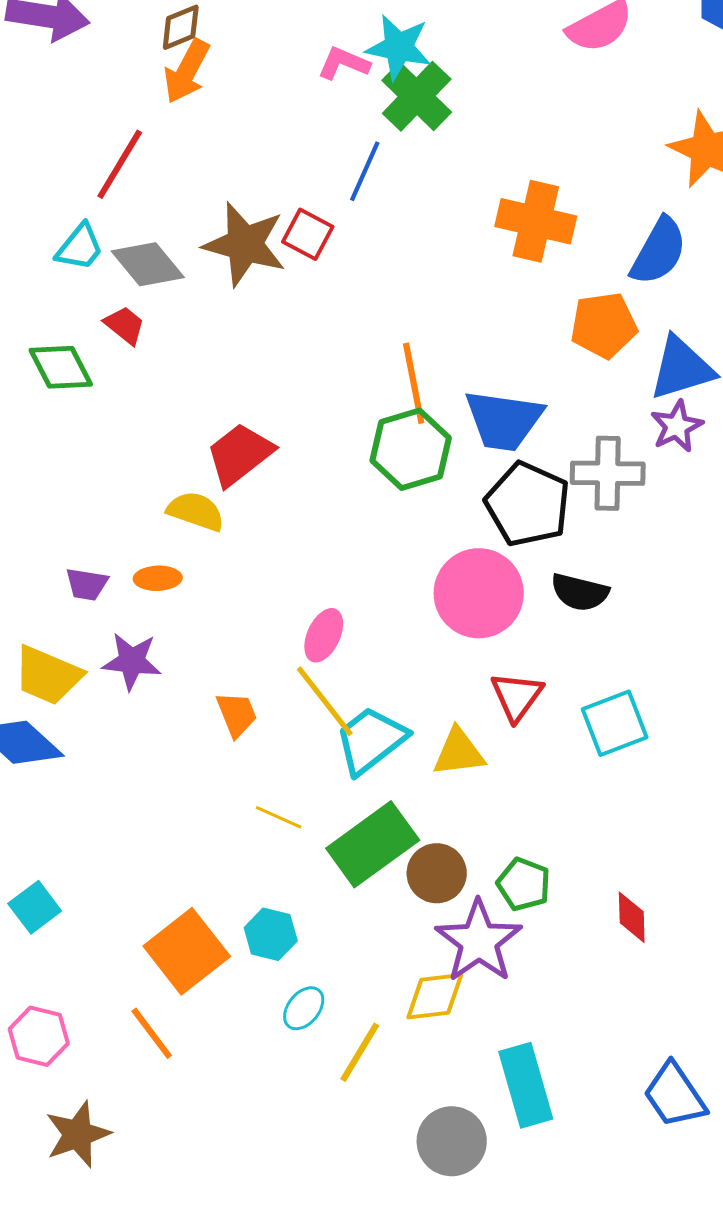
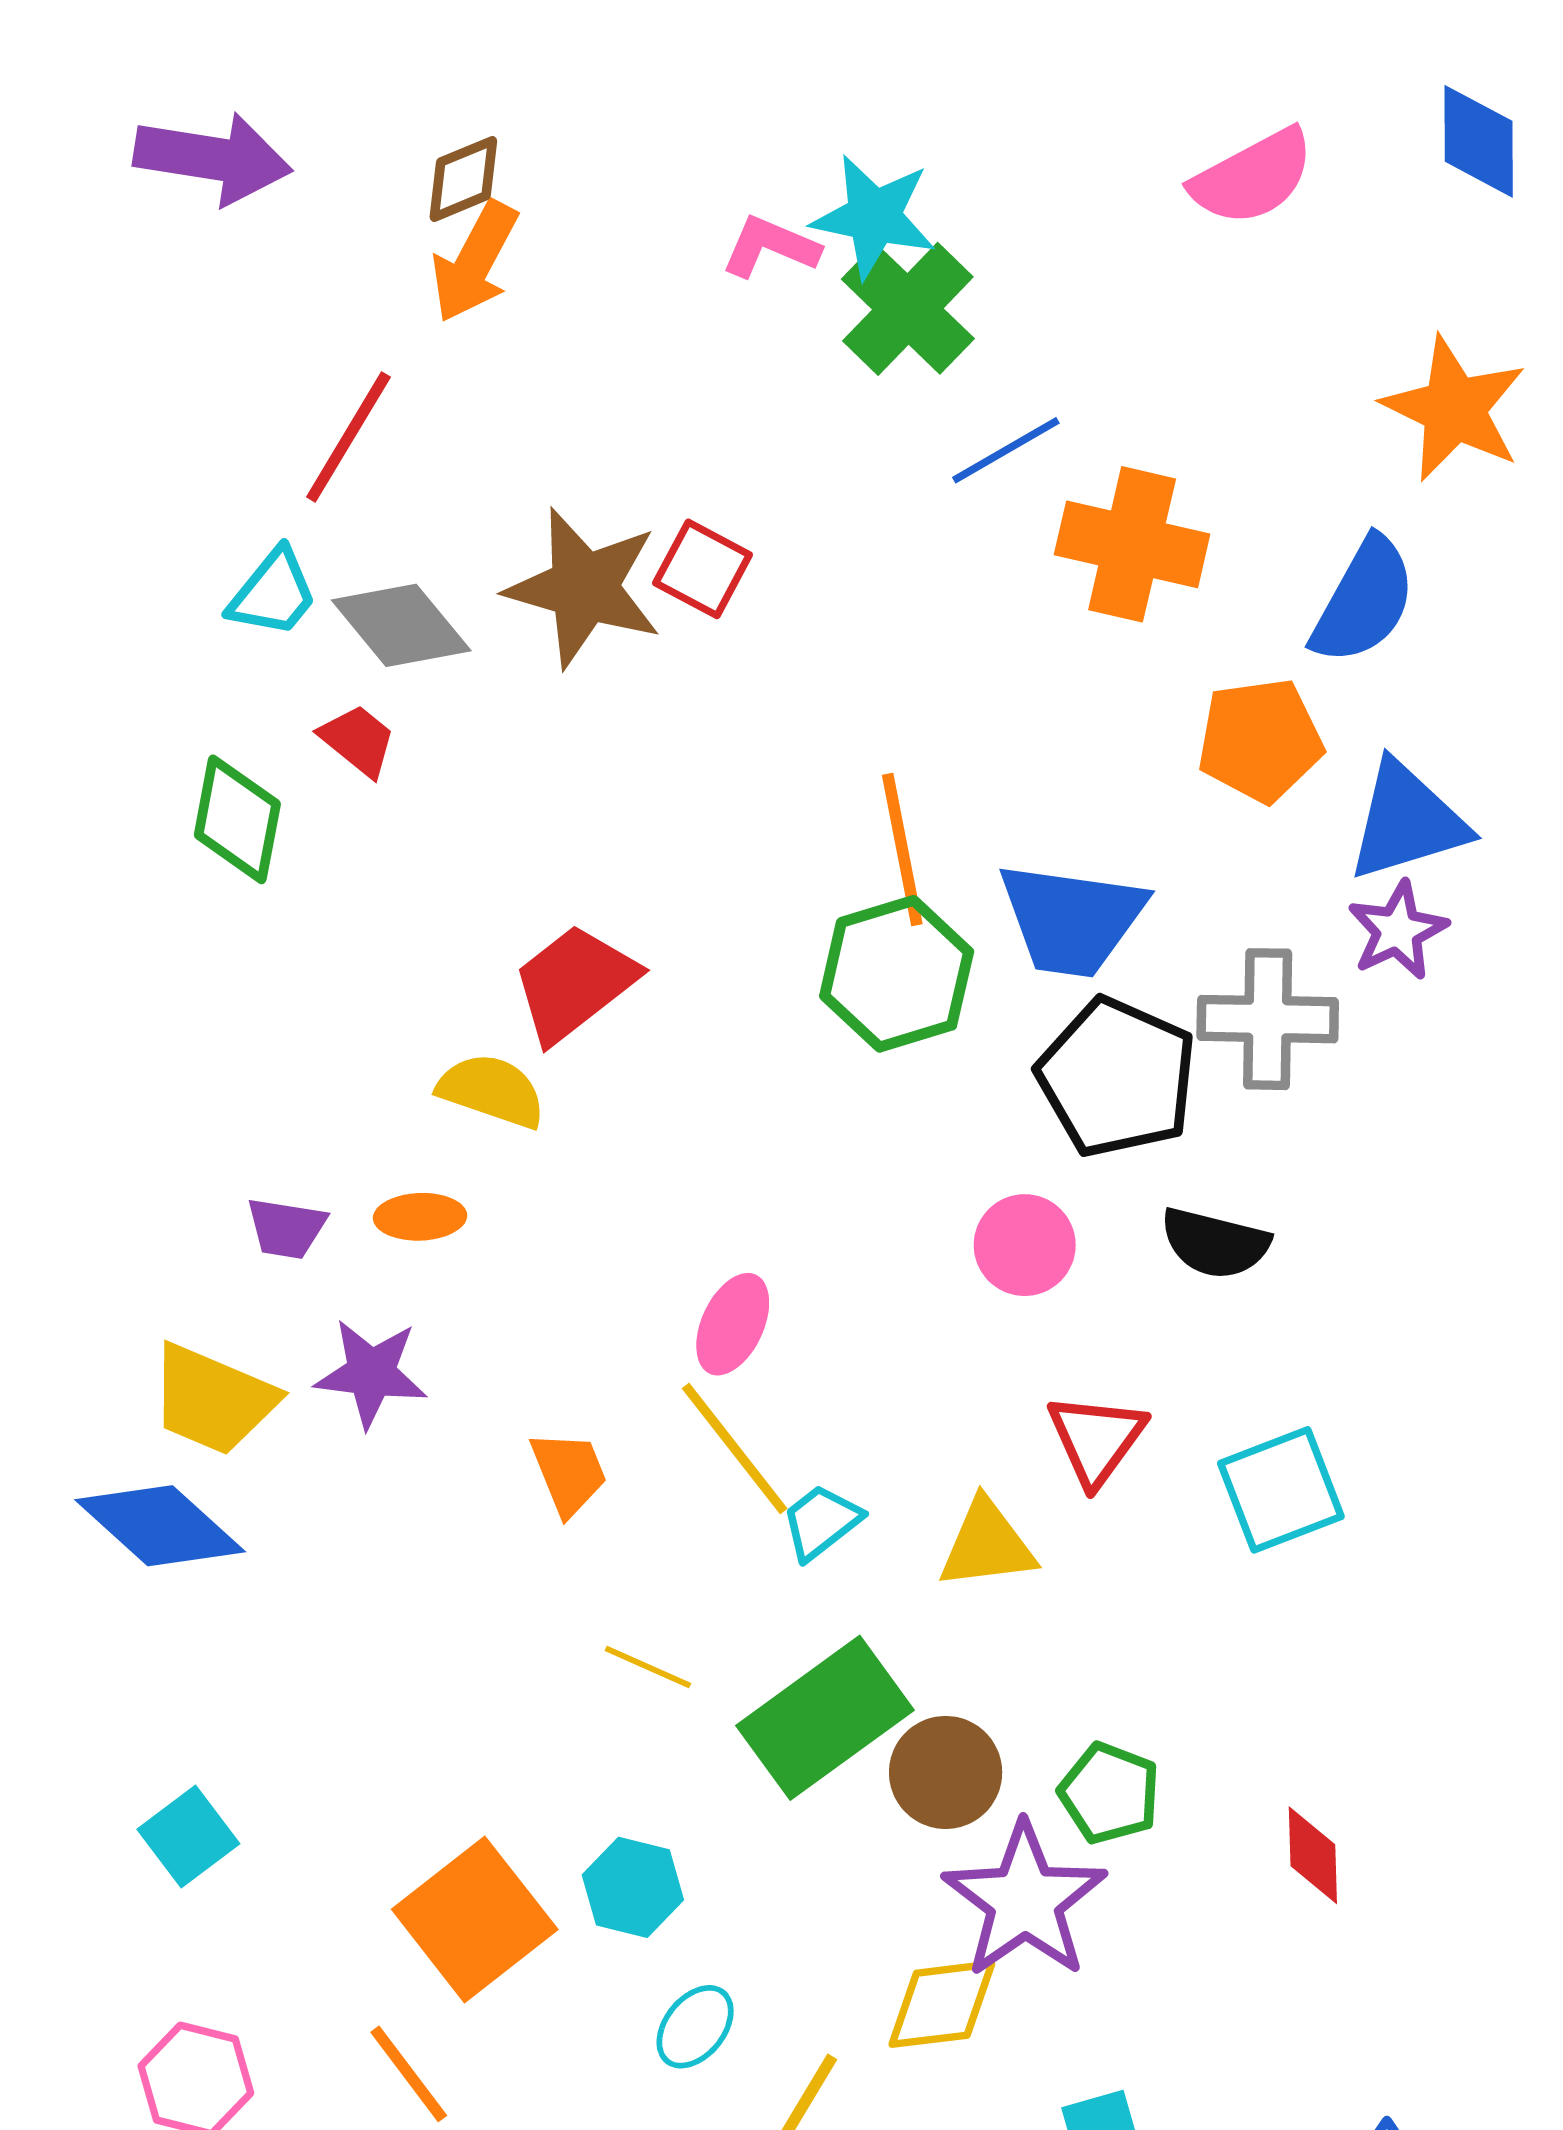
blue line: (365, 171) -> (1006, 450), moved, turned 36
green diamond: (61, 367) -> (237, 819), turned 38
pink circle: (479, 593) -> (1025, 1245), size x0.6
cyan trapezoid: (371, 740) -> (821, 1522), size x0.6

